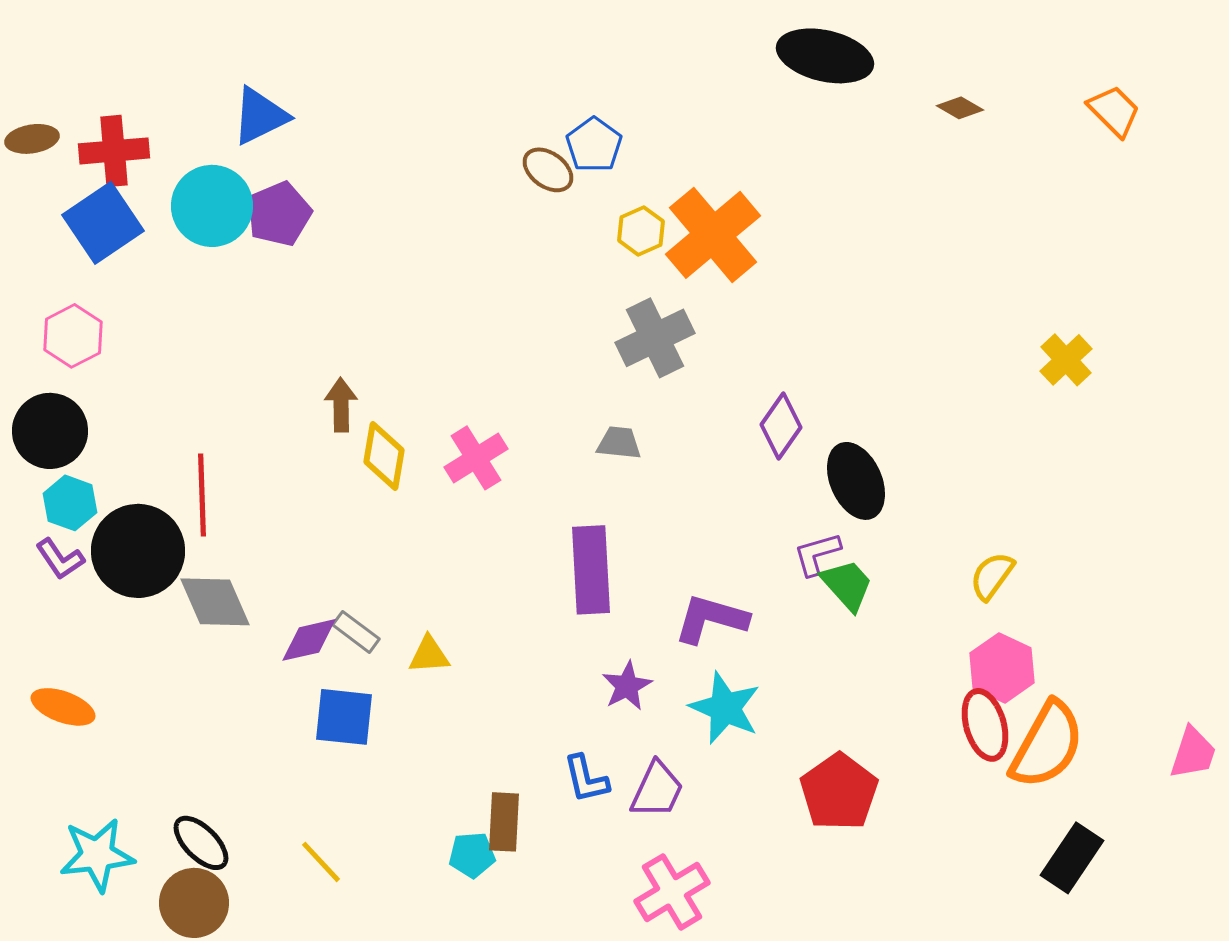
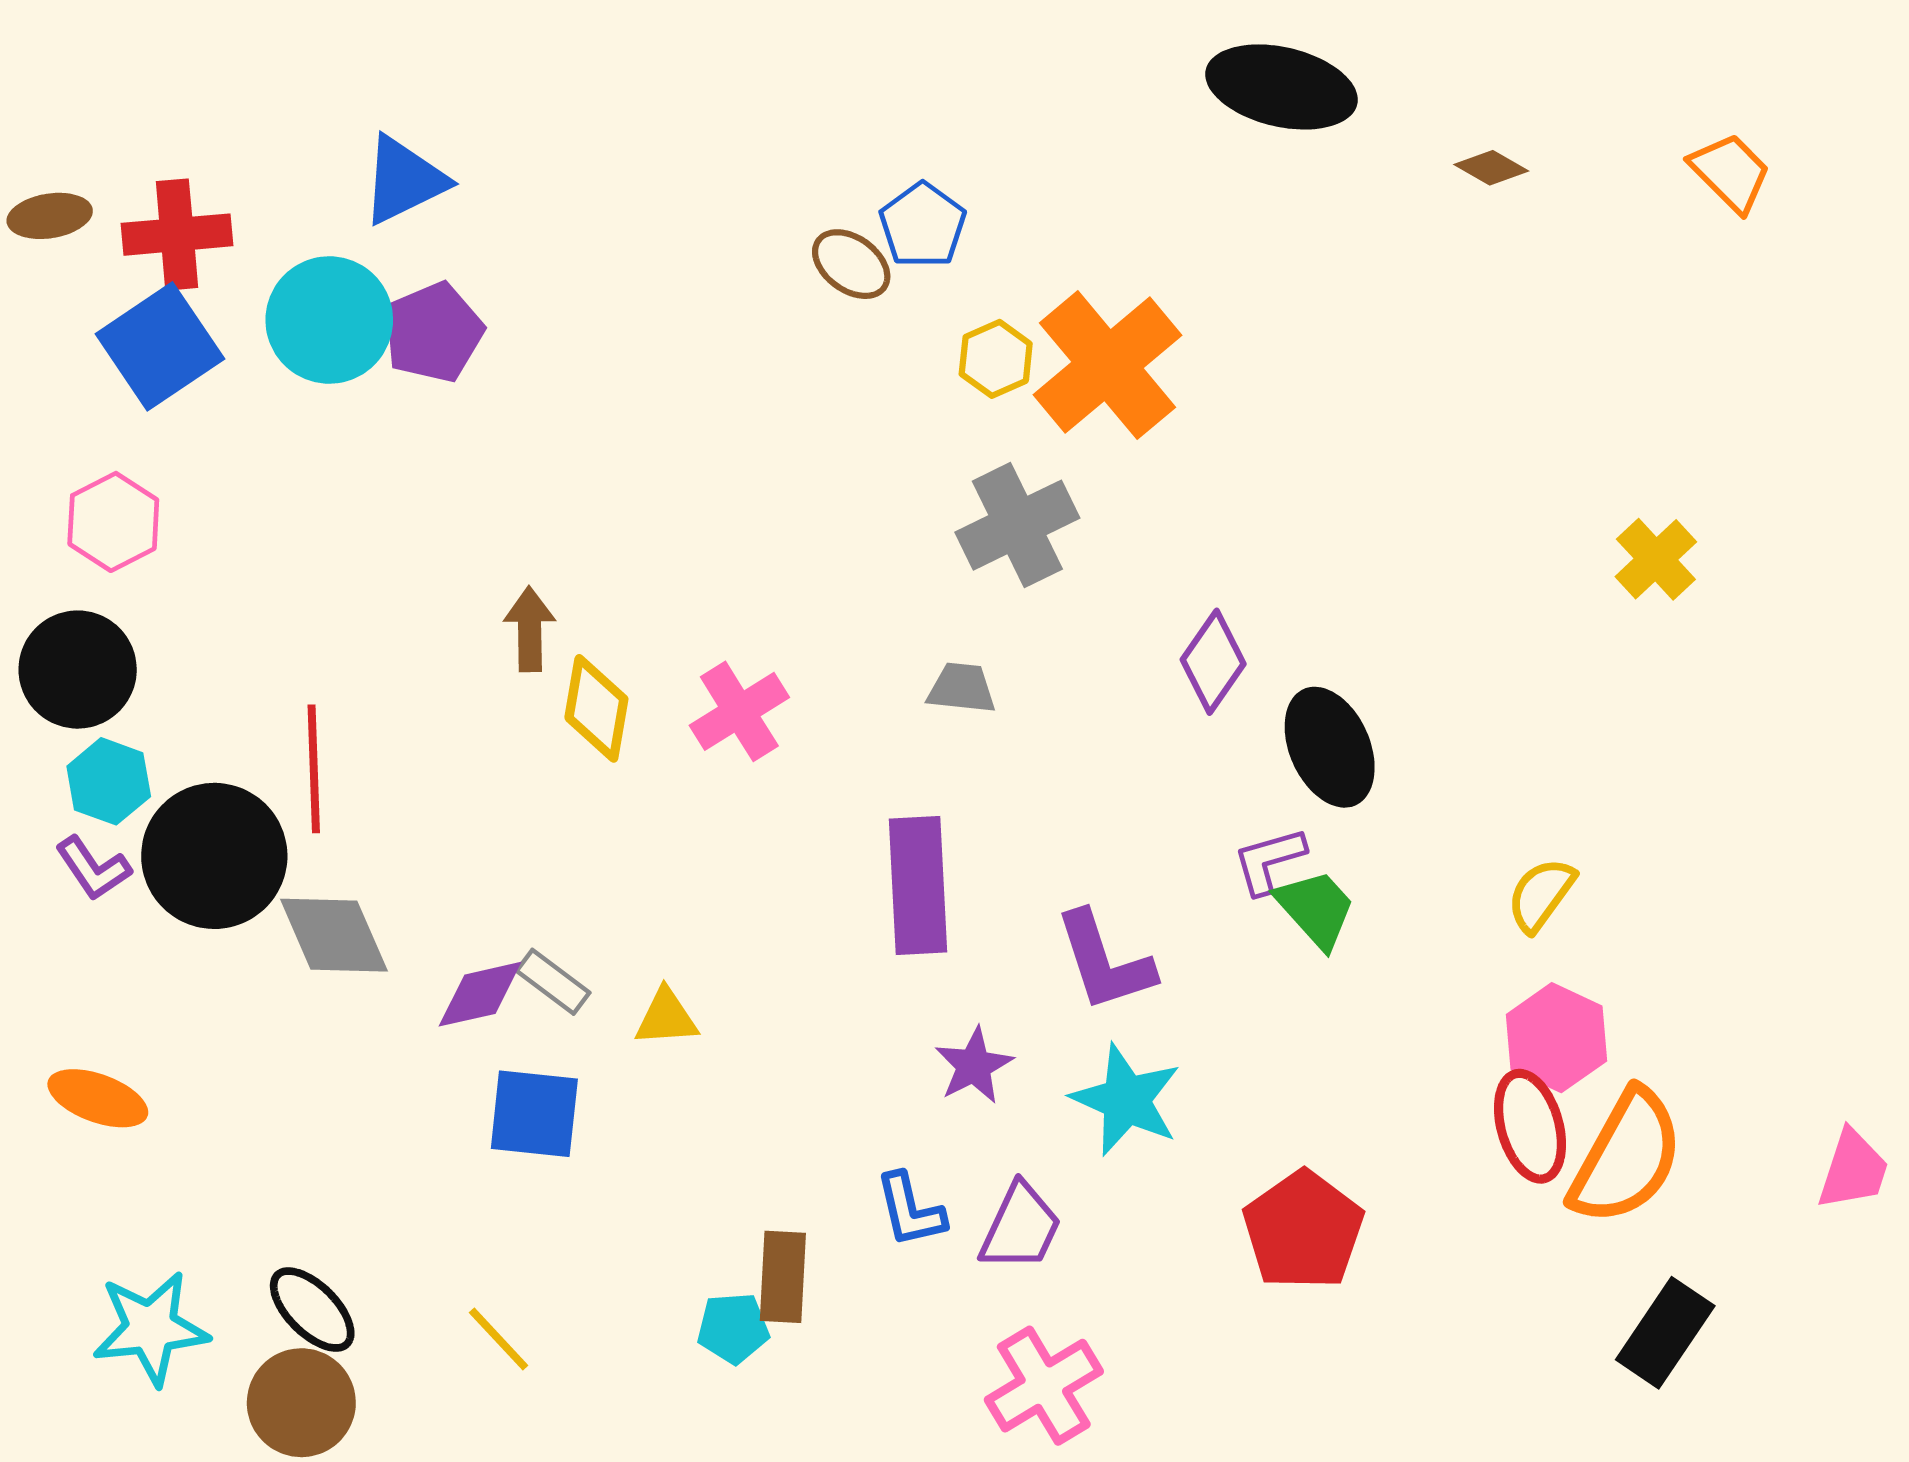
purple L-shape: (711, 619) -> (1104, 962), turned -124

